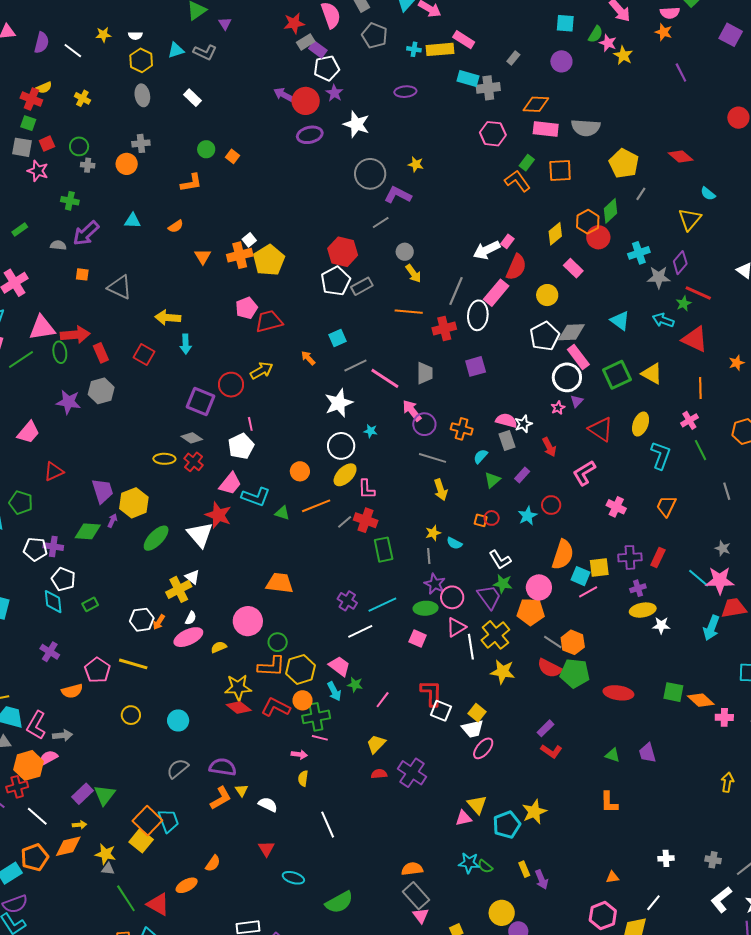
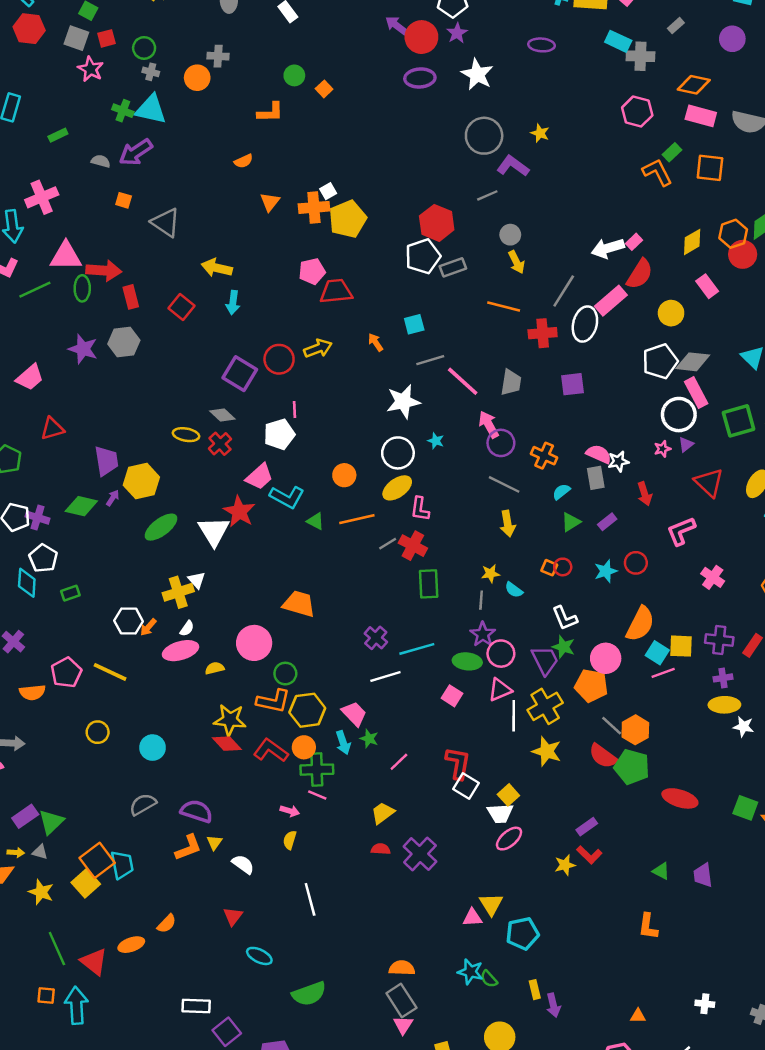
cyan triangle: (133, 221) -> (151, 109), moved, size x1.6
yellow star: (534, 812) -> (565, 865), moved, size x0.7
gray triangle: (108, 869) -> (40, 852), moved

